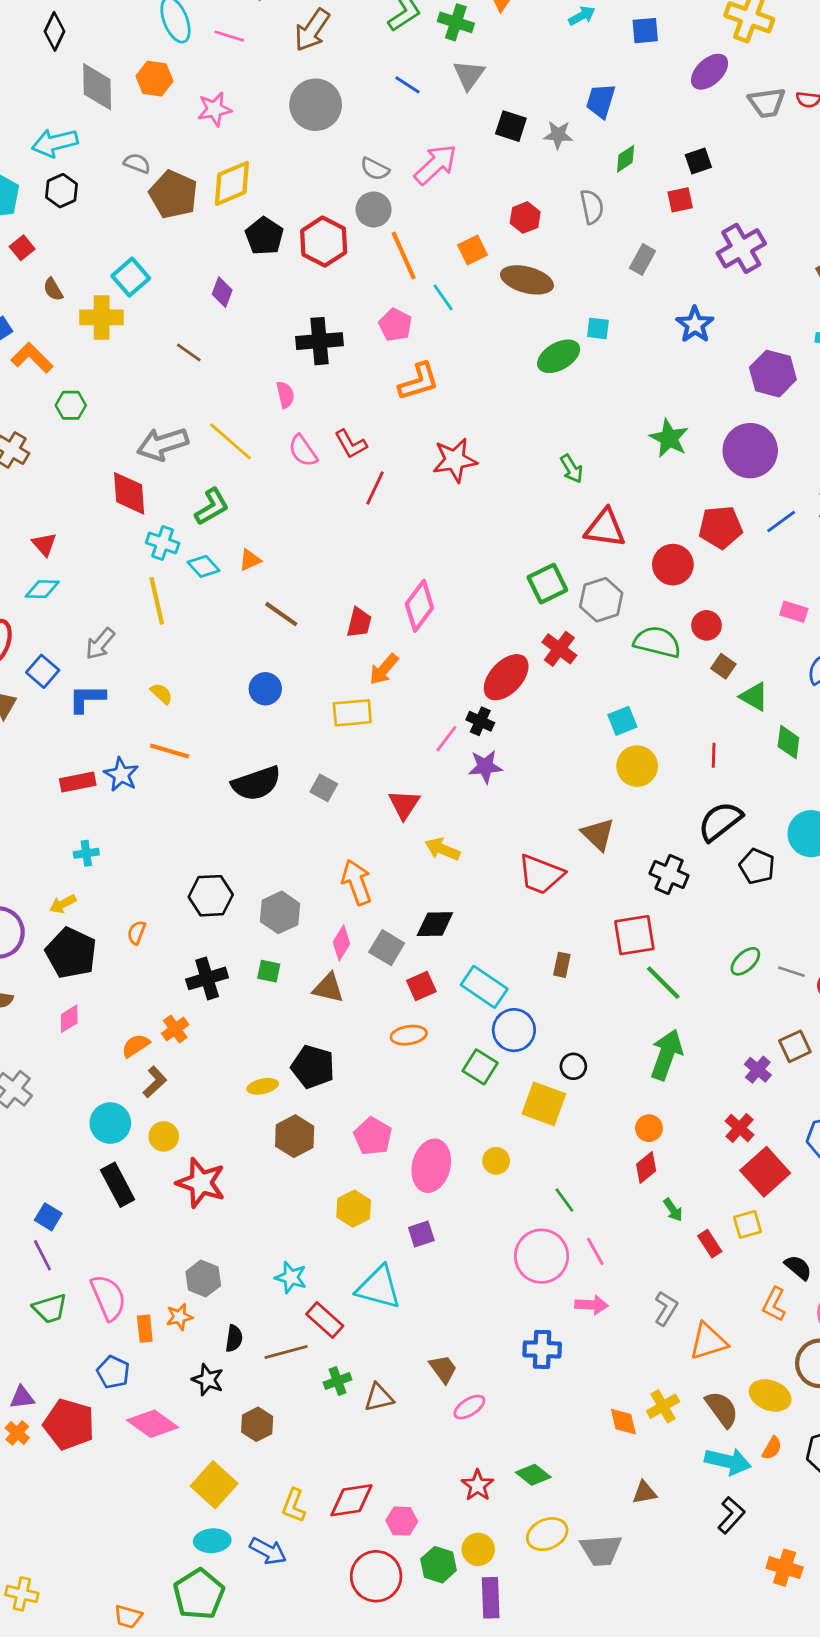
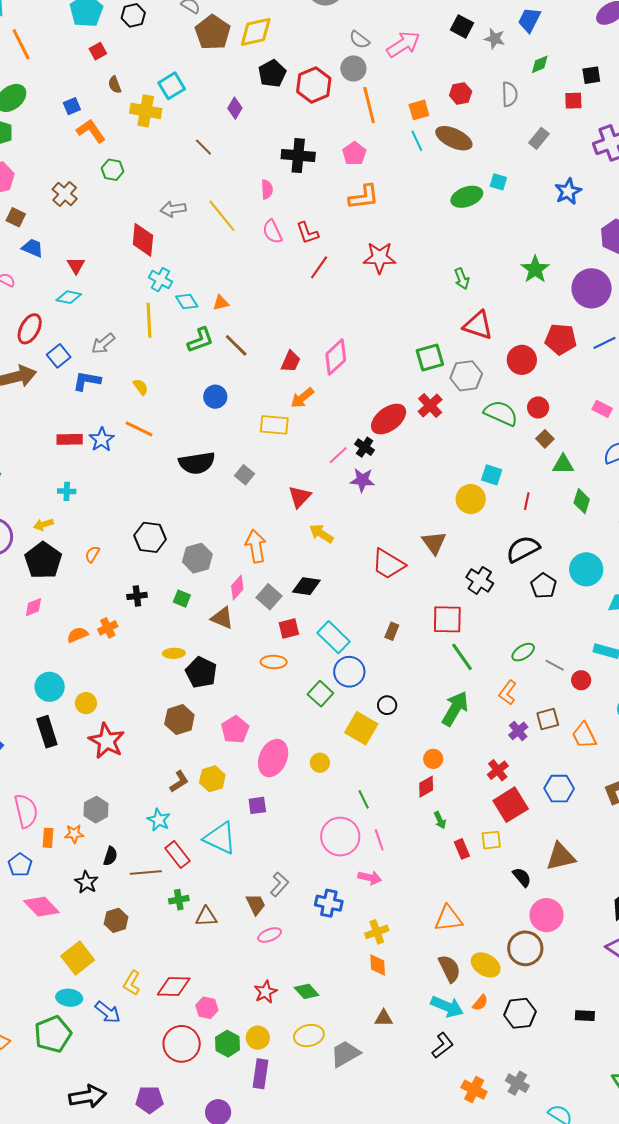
cyan line: (443, 297) -> (417, 141), moved
gray arrow: (163, 444) -> (173, 209), size x0.7
green L-shape: (212, 507) -> (200, 340), moved
green triangle: (754, 697) -> (563, 464), turned -40
cyan square: (622, 721) -> (492, 475), moved, turned 30
black cross: (207, 978) -> (137, 596), size x0.7
brown L-shape: (155, 1082) -> (179, 782), moved
yellow ellipse: (263, 1086) -> (174, 653), moved
orange L-shape: (774, 1304) -> (508, 693), moved
gray L-shape: (666, 1308) -> (279, 884), moved
yellow cross: (663, 1406) -> (377, 932), moved
gray trapezoid: (601, 1550) -> (345, 1054), turned 144

